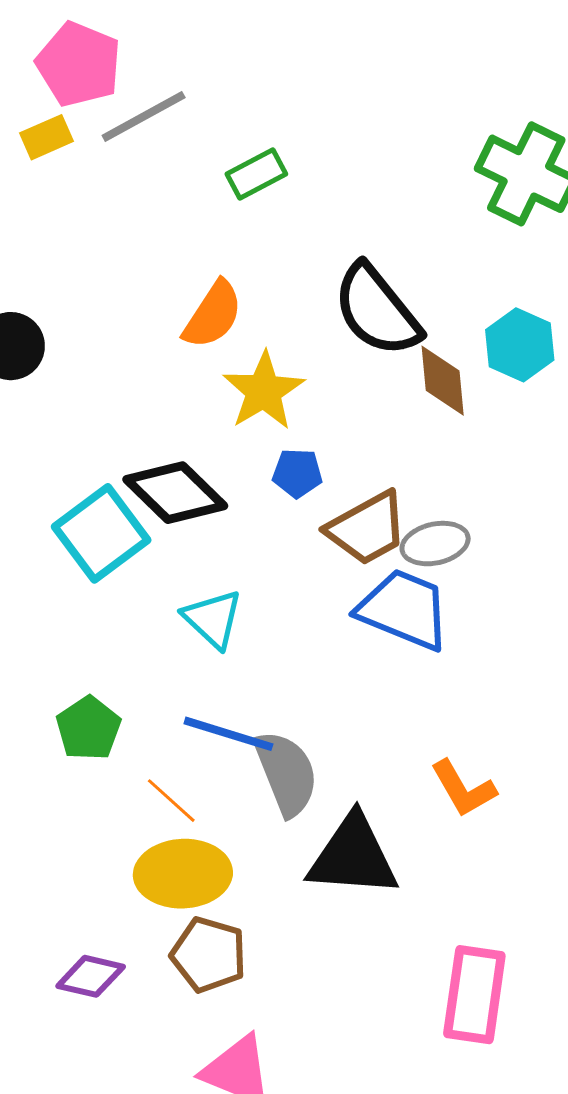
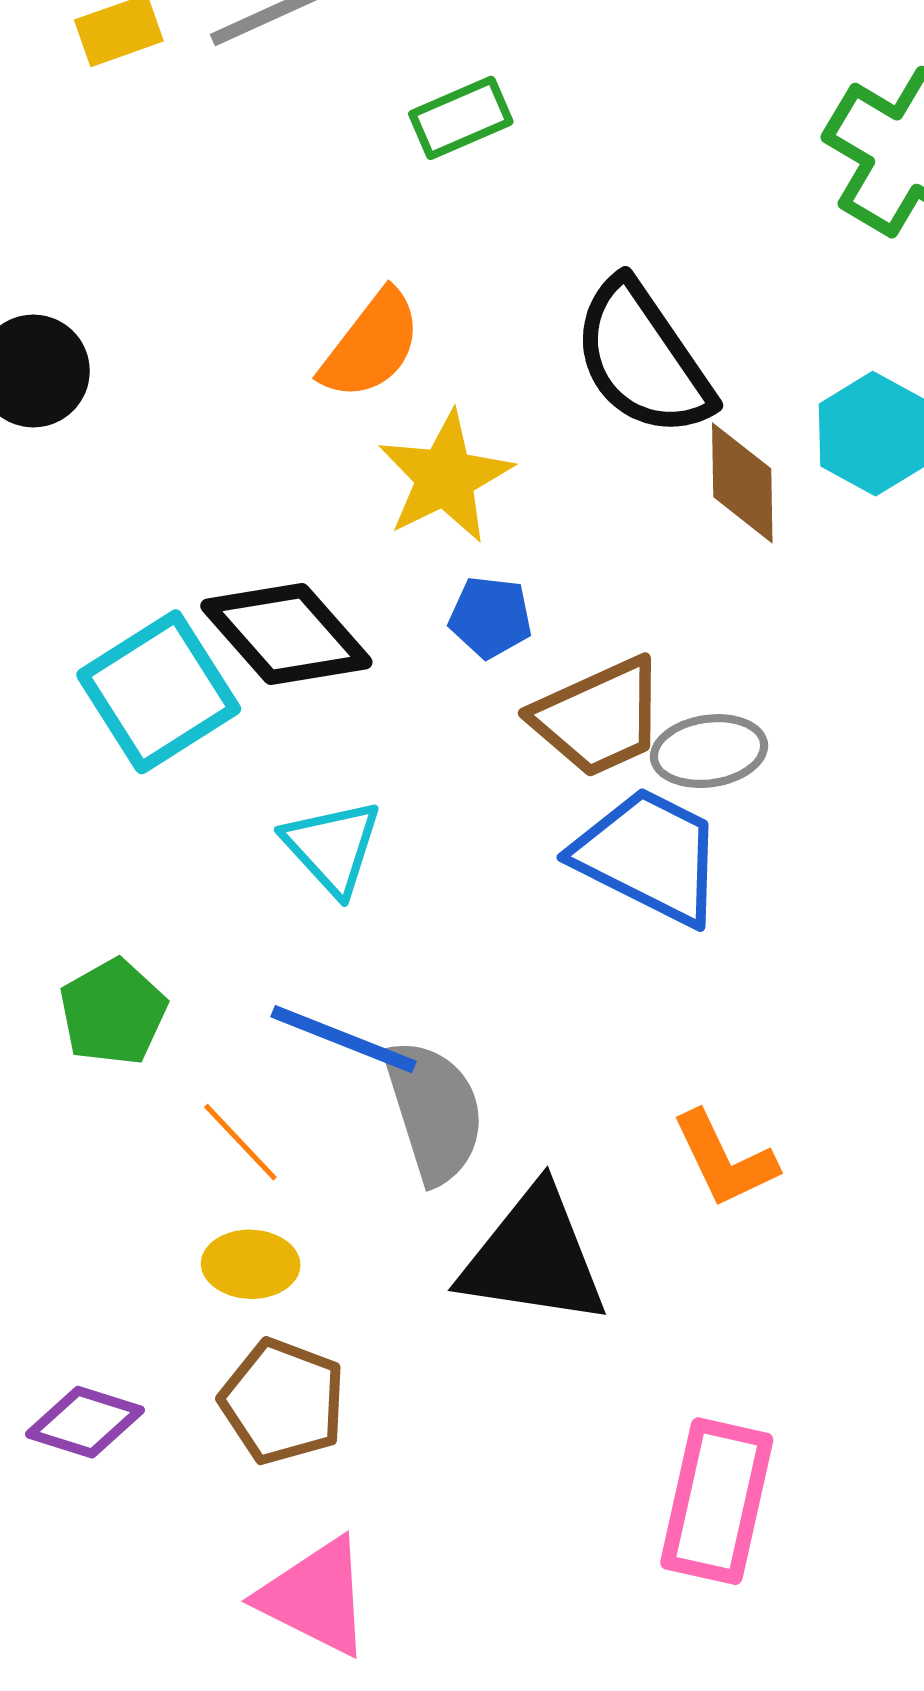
yellow ellipse: (183, 874) -> (251, 1264), size x0.6

